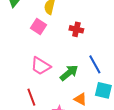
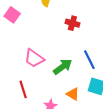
pink square: (39, 27) -> (12, 15), moved

